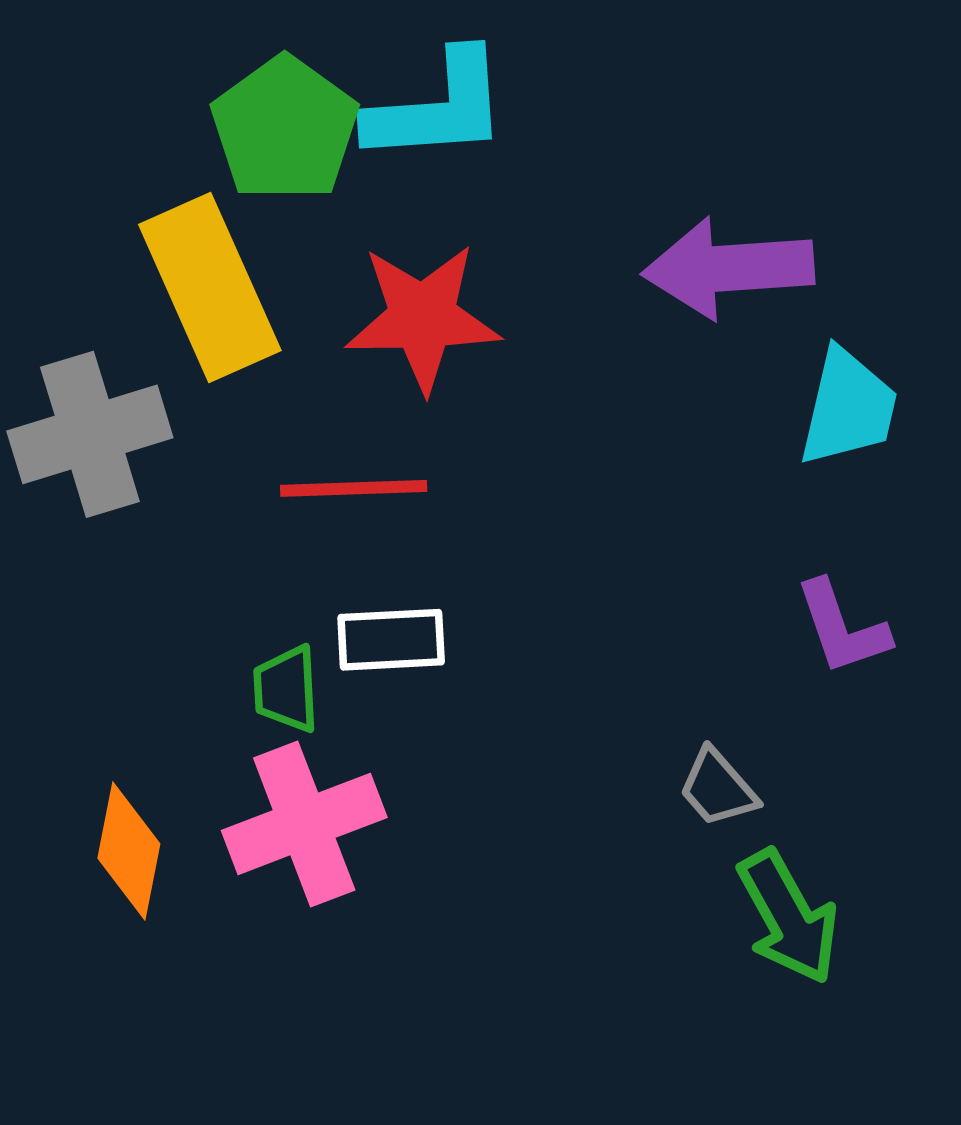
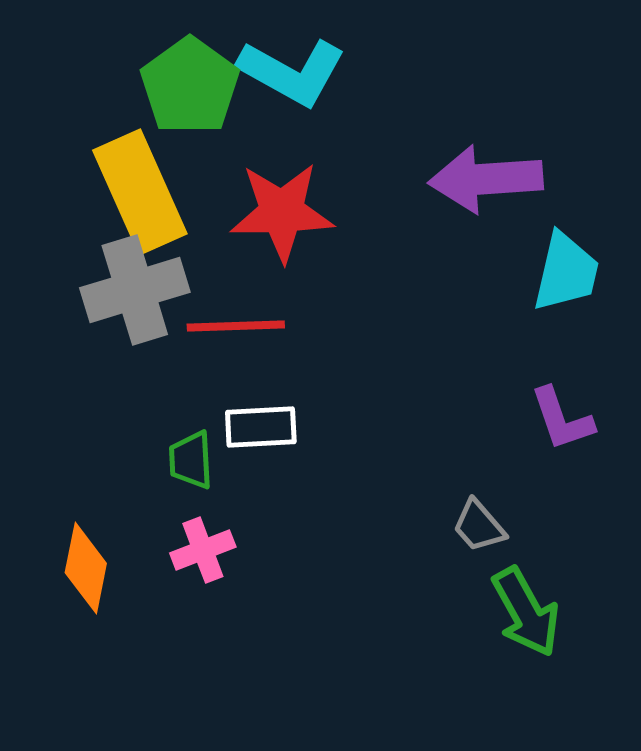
cyan L-shape: (438, 108) -> (292, 72), turned 33
gray cross: (90, 434) -> (135, 290), moved
pink cross: (304, 824) -> (203, 550), size x0.6

